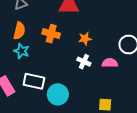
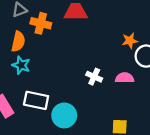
orange cross: (51, 34) -> (41, 23), moved
orange star: (85, 39) -> (130, 41), moved

